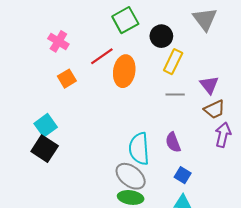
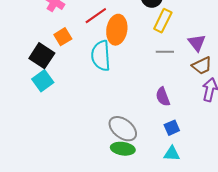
black square: (45, 149) -> (42, 56), moved
cyan semicircle: (139, 149) -> (101, 56), moved
blue square: (183, 175) -> (172, 128), turned 35

